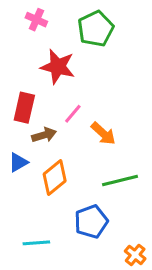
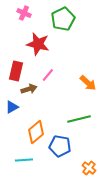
orange arrow: (103, 133) -> (88, 83), moved
orange diamond: (55, 178) -> (36, 132), moved
blue pentagon: (91, 222) -> (60, 146), turned 30

